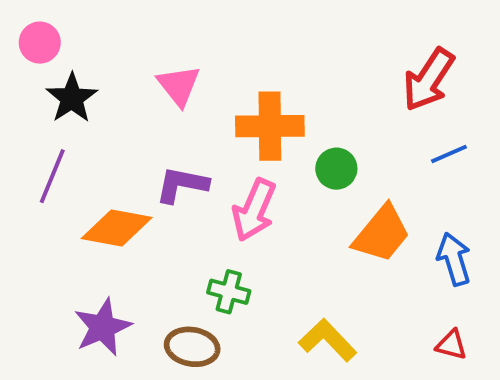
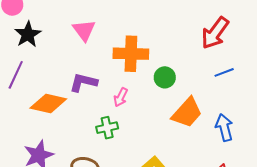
pink arrow: (254, 210) -> (121, 97), size x0.6
green cross: (229, 292) -> (107, 128), moved, turned -30

